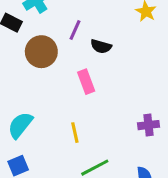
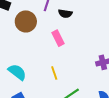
cyan semicircle: (20, 125) -> (17, 72), turned 96

